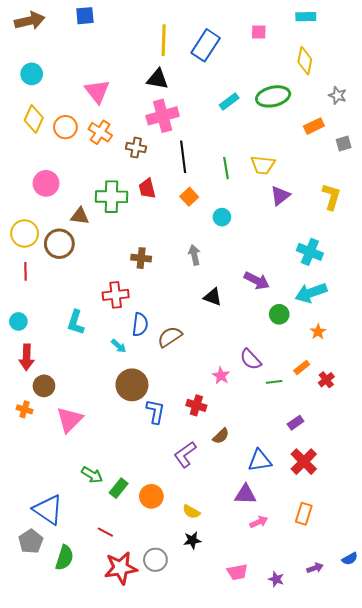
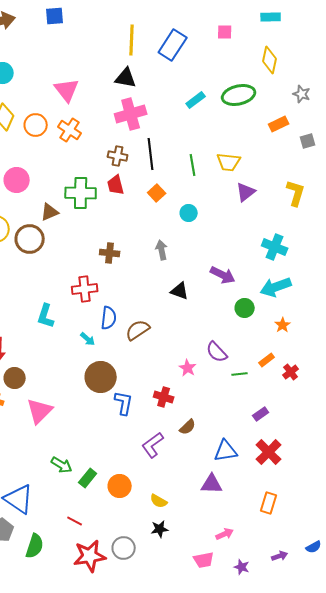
brown cross: (136, 148) -> (118, 156), moved
brown triangle: (80, 216) -> (50, 212), turned -30
pink arrow: (259, 522) -> (225, 534), moved

